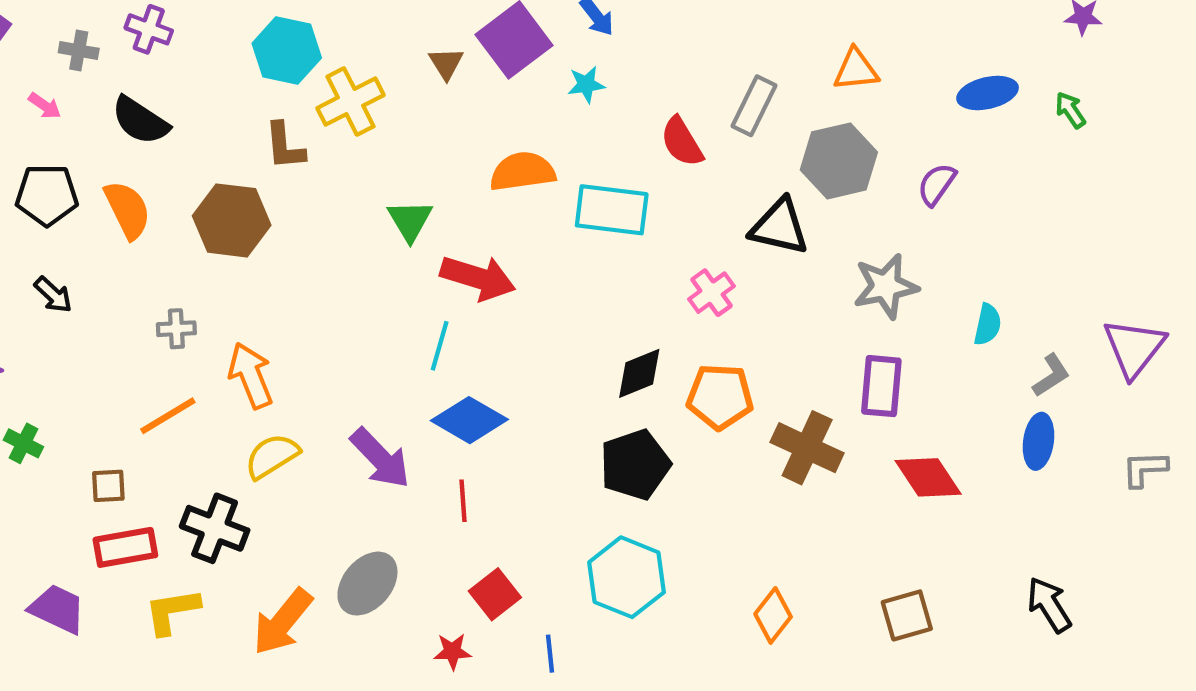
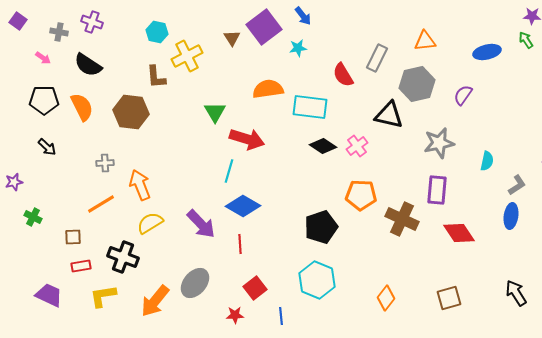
cyan hexagon: (287, 51) -> (157, 32), size x0.7
green arrow: (1070, 110) -> (526, 40), moved
black diamond: (639, 373) -> (323, 146), moved, turned 56
red rectangle: (125, 547) -> (81, 266), size x0.7

